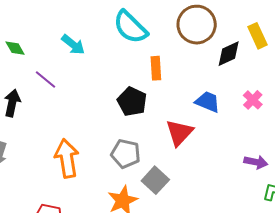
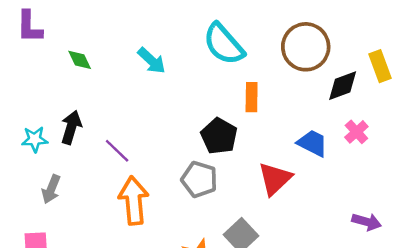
purple line: (45, 79) -> (117, 151), moved
pink cross: (253, 100) -> (356, 132), moved
gray pentagon: (126, 154) -> (199, 179), moved

